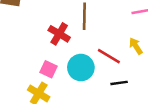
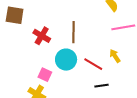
red cross: (59, 34) -> (42, 36), moved
cyan circle: (81, 68) -> (66, 60), moved

